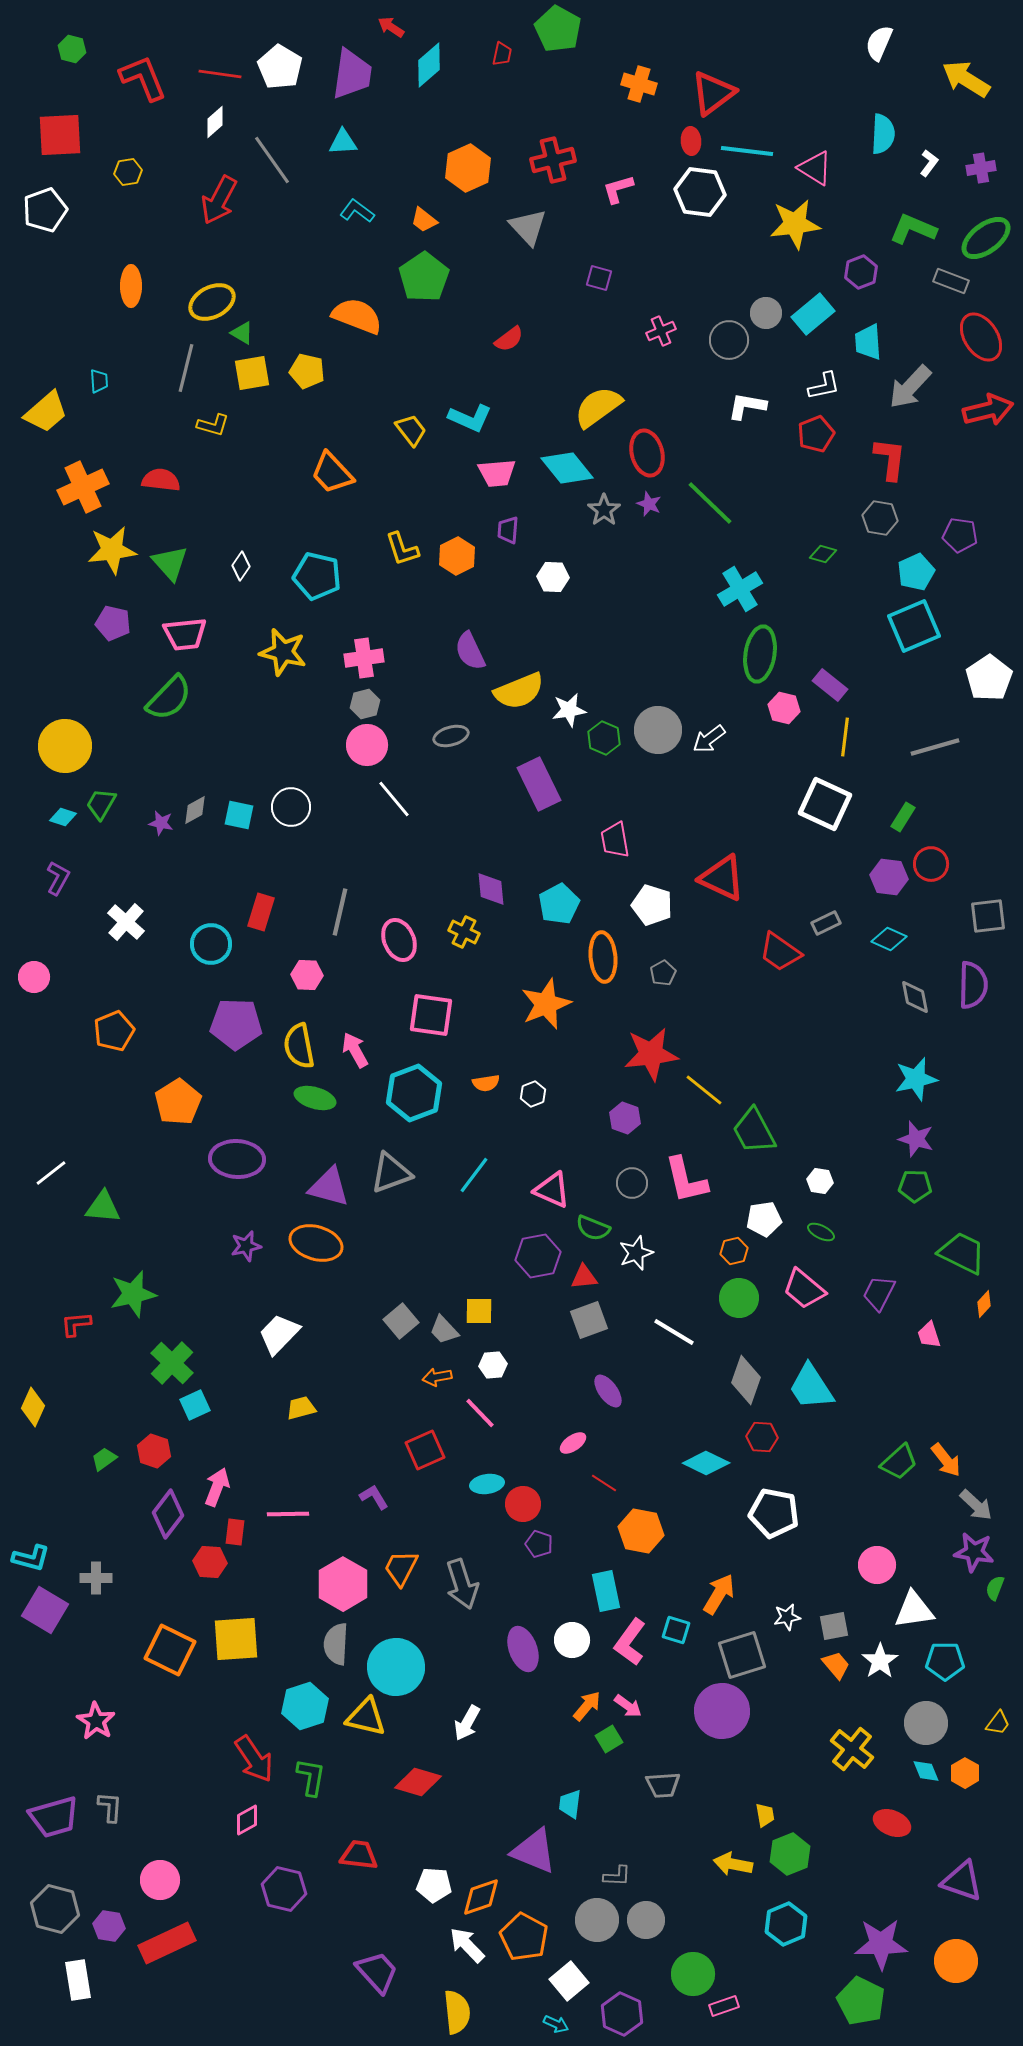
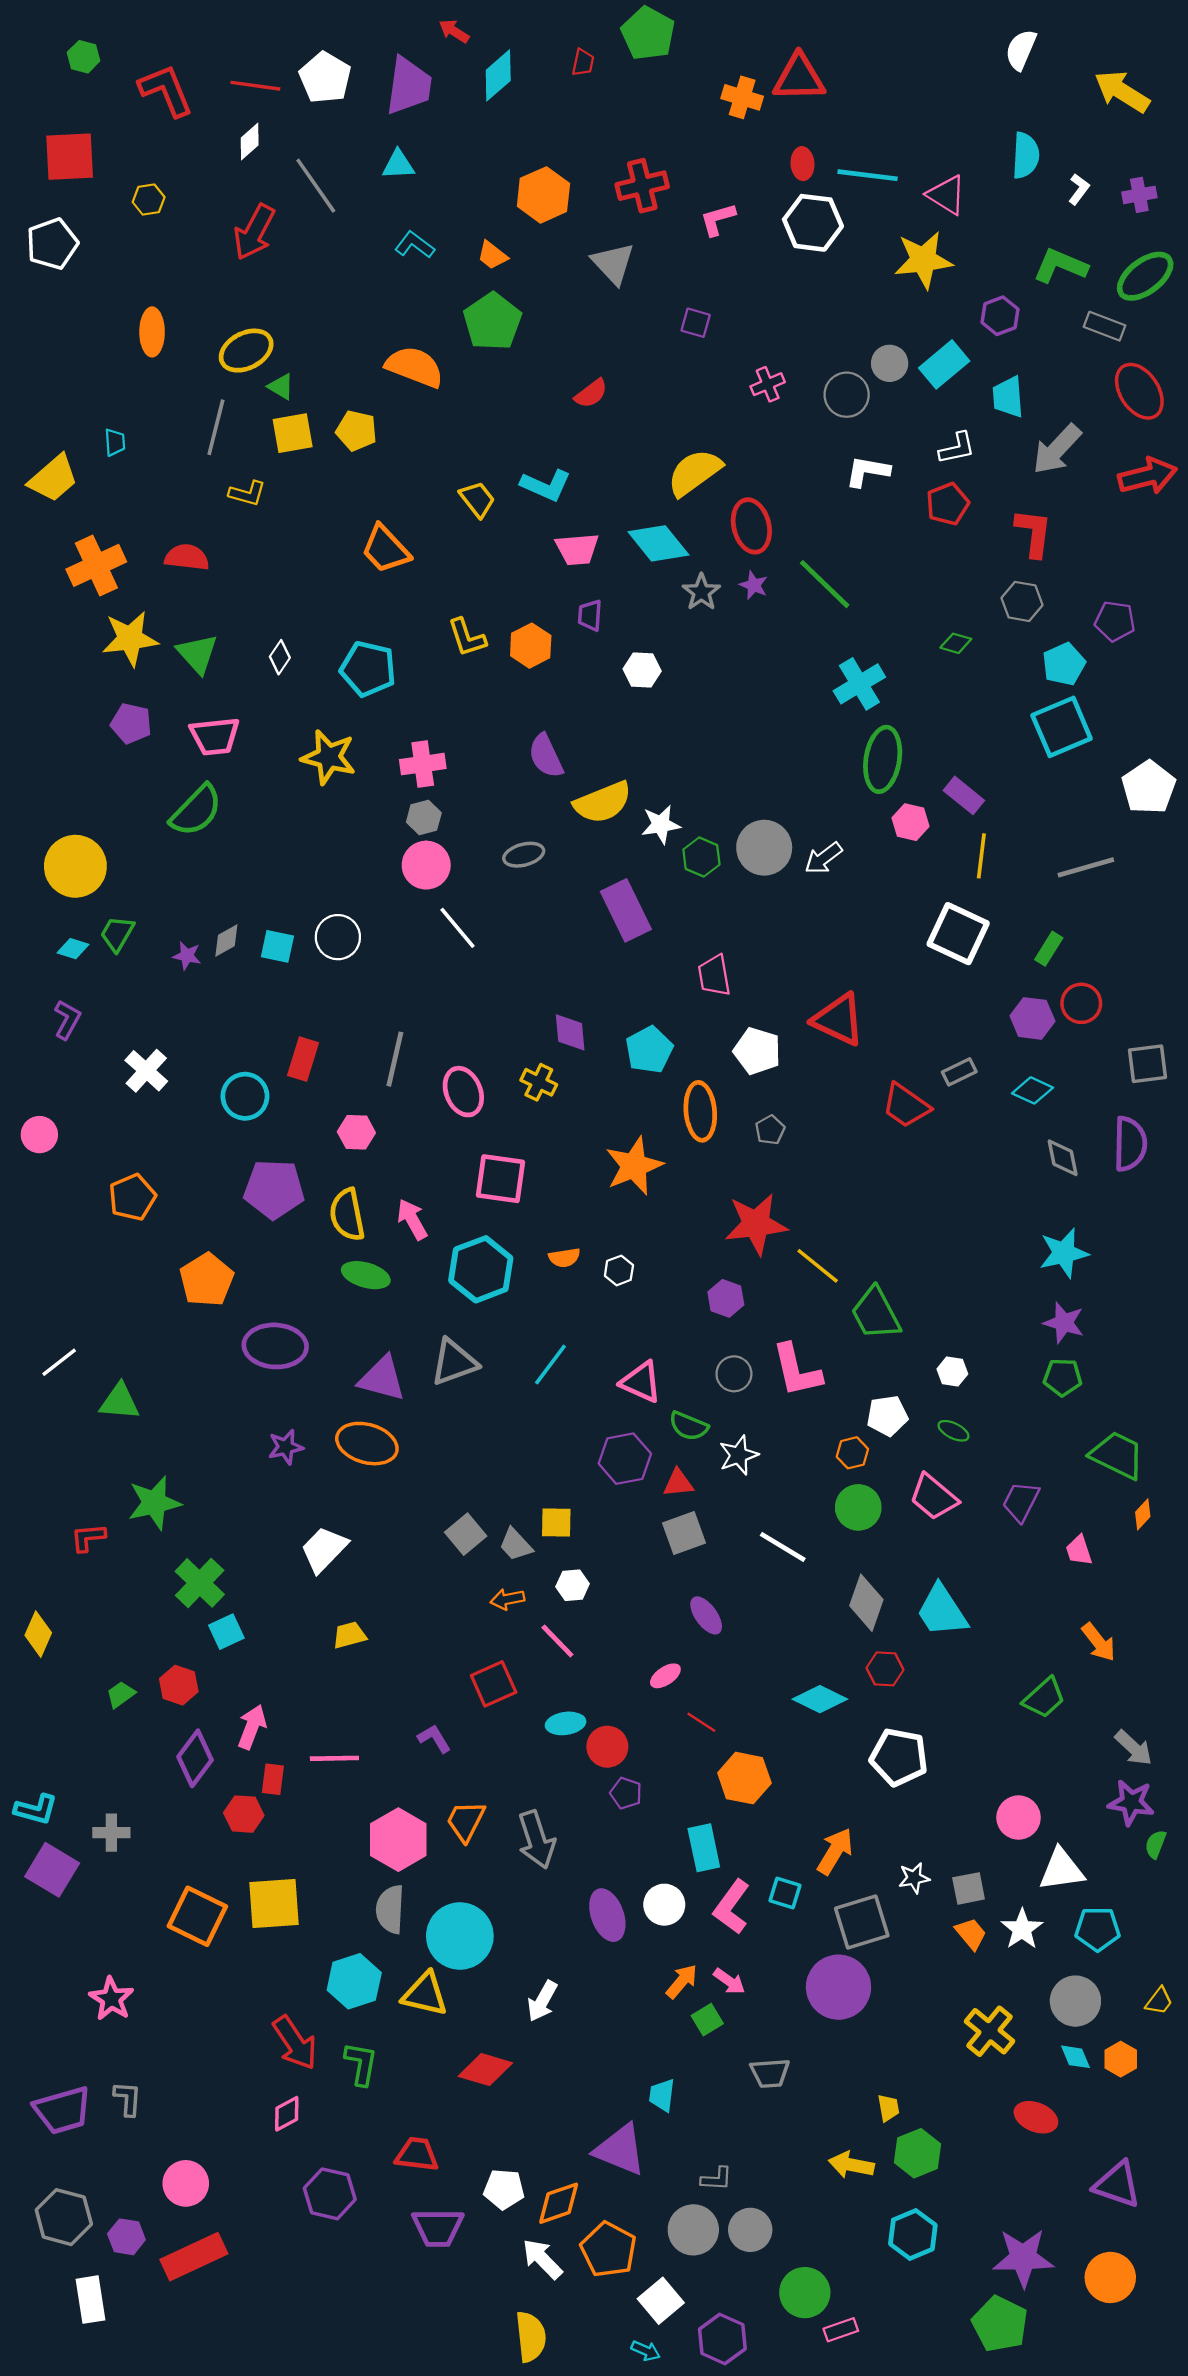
red triangle: (713, 93) -> (799, 78), moved, turned 36
orange arrow: (946, 1460) -> (1099, 1642), moved
purple trapezoid: (377, 1972) -> (438, 2228), moved, turned 132

